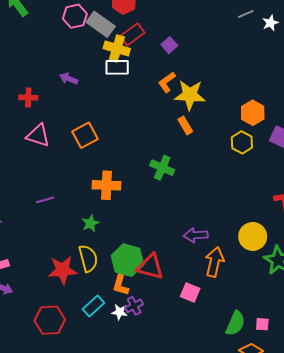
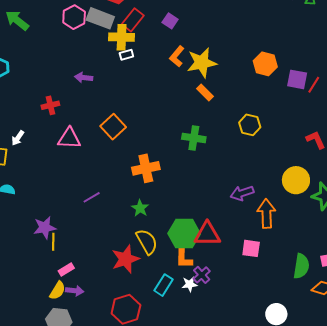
white rectangle: (117, 67) -> (126, 55), size x0.6
yellow hexagon: (242, 142) -> (250, 125), moved

